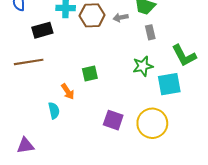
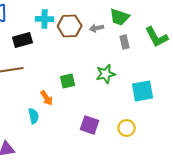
green L-shape: (184, 56) -> (157, 37), moved
green star: (143, 66) -> (106, 74), moved
yellow circle: (152, 123) -> (127, 128), size x0.6

